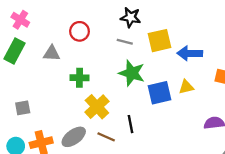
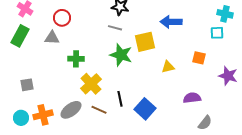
red circle: (80, 31) -> (62, 18), moved
yellow square: (160, 41) -> (145, 42), moved
blue arrow: (190, 53) -> (171, 22), moved
blue square: (160, 93) -> (145, 109), moved, turned -35

